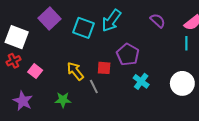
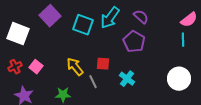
purple semicircle: (158, 21) -> (141, 17), moved
purple pentagon: (128, 55) -> (134, 42), moved
red cross: (13, 61) -> (15, 67), moved
cyan cross: (141, 81) -> (127, 79), moved

